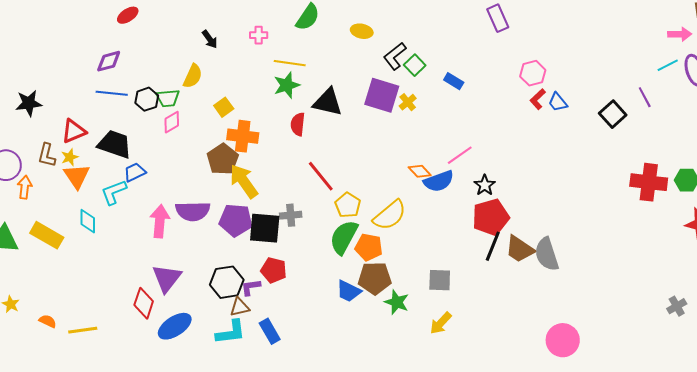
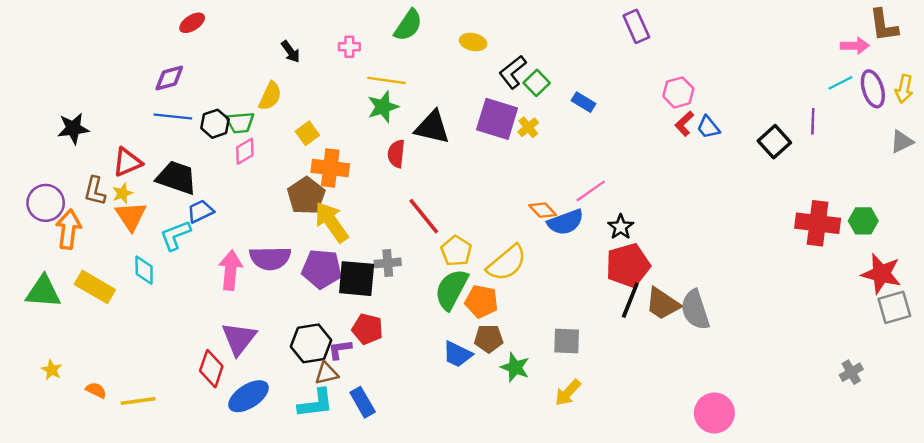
purple line: (645, 97) -> (813, 121), turned 30
orange arrow: (25, 187) -> (68, 229), size x1.4
brown pentagon: (375, 278) -> (489, 339), size x0.7

